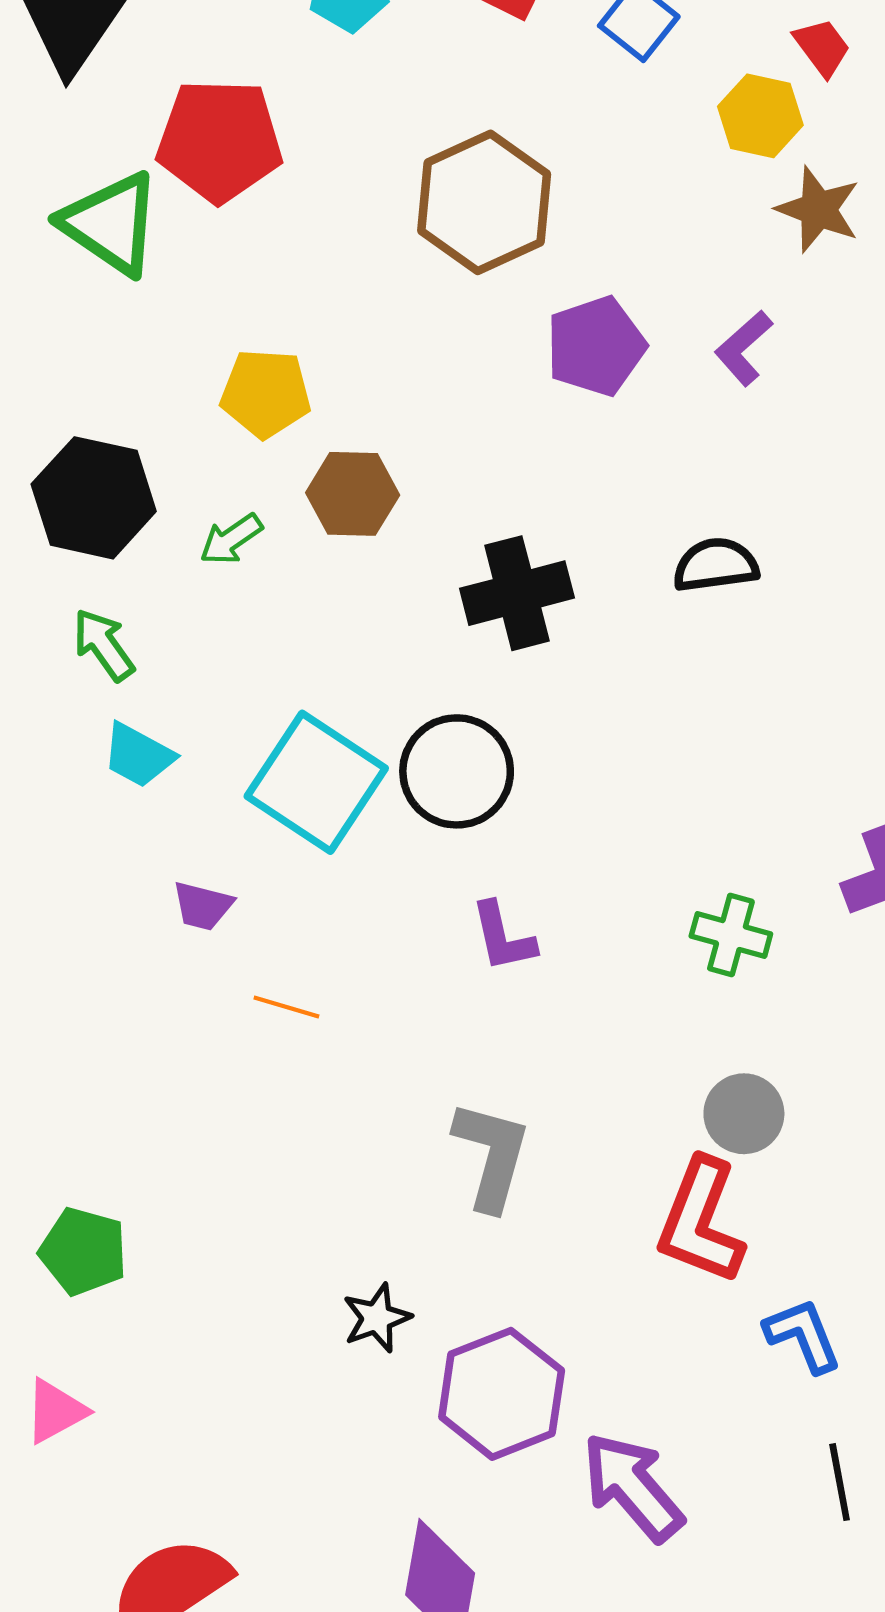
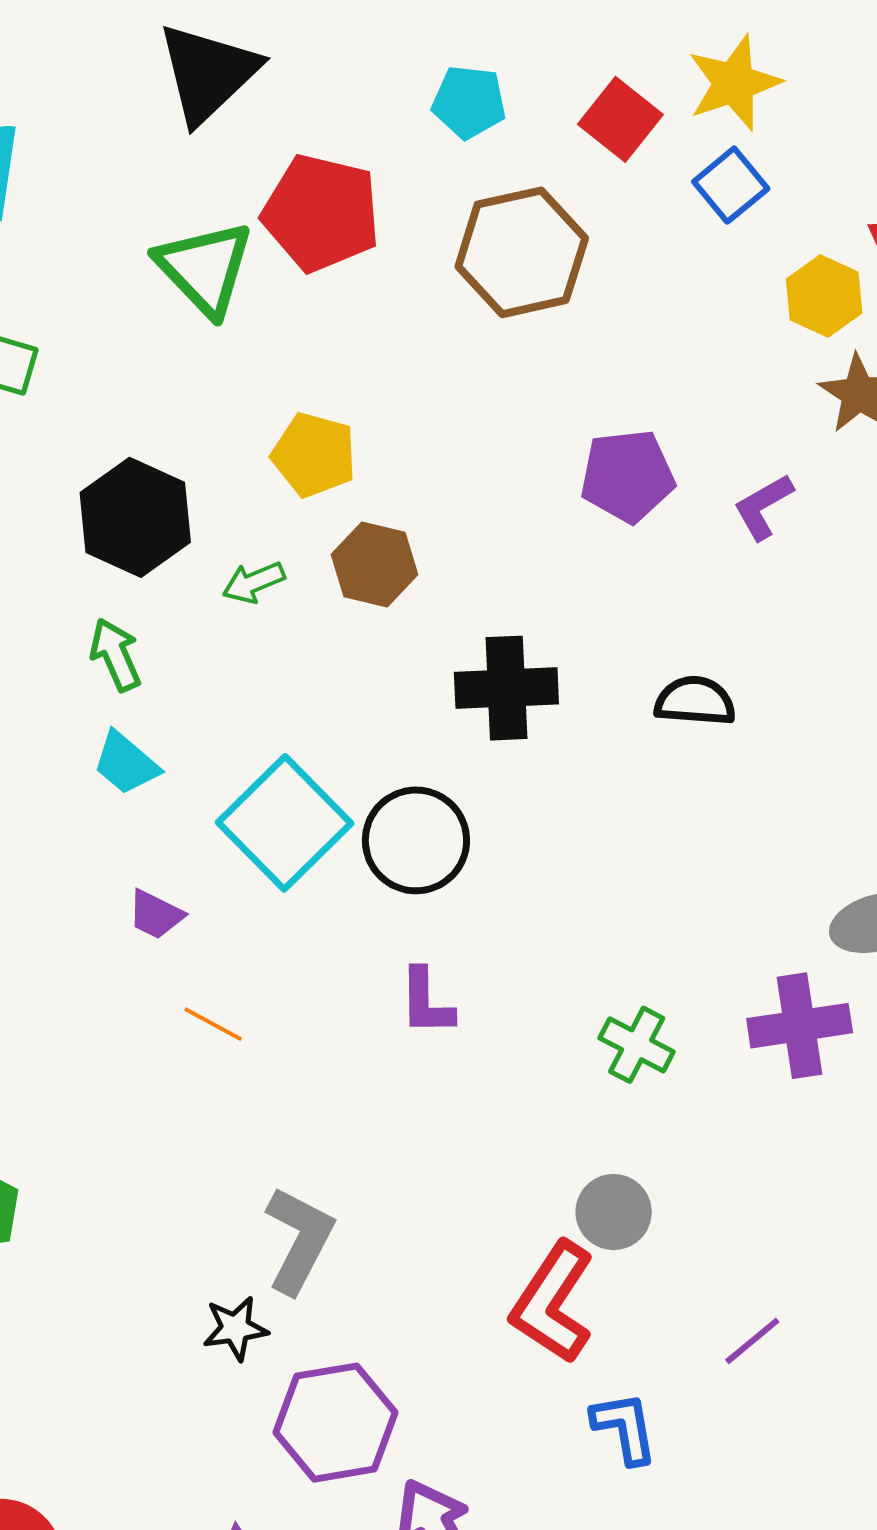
brown hexagon: (484, 202) -> (522, 252), moved
gray L-shape: (491, 1155) -> (299, 1240), moved

